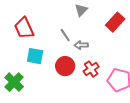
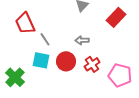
gray line: (65, 35) -> (45, 39), moved
cyan square: (35, 56) -> (41, 60), moved

